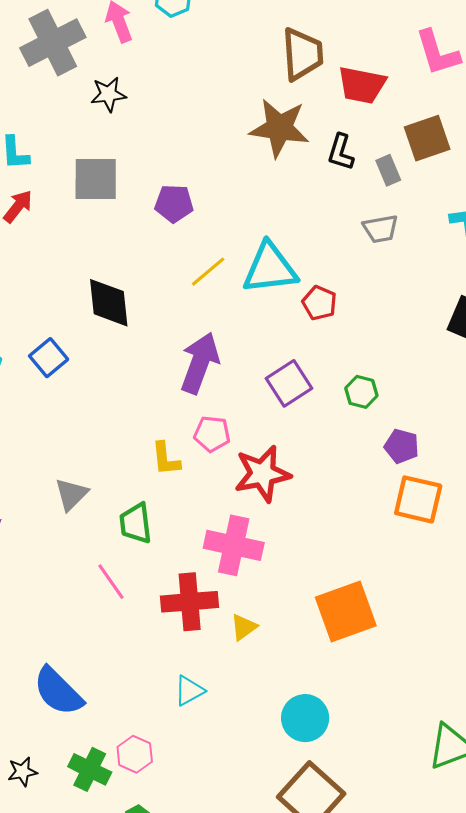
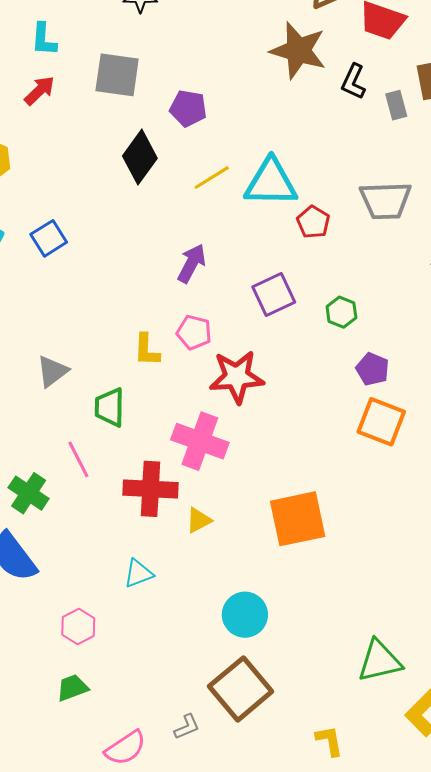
gray trapezoid: (381, 229) -> (386, 201), moved, size x1.5
black diamond: (109, 303) -> (140, 157), moved, turned 34
purple arrow: (200, 363) -> (192, 263), size x0.7
green cross: (90, 769) -> (29, 493), moved

